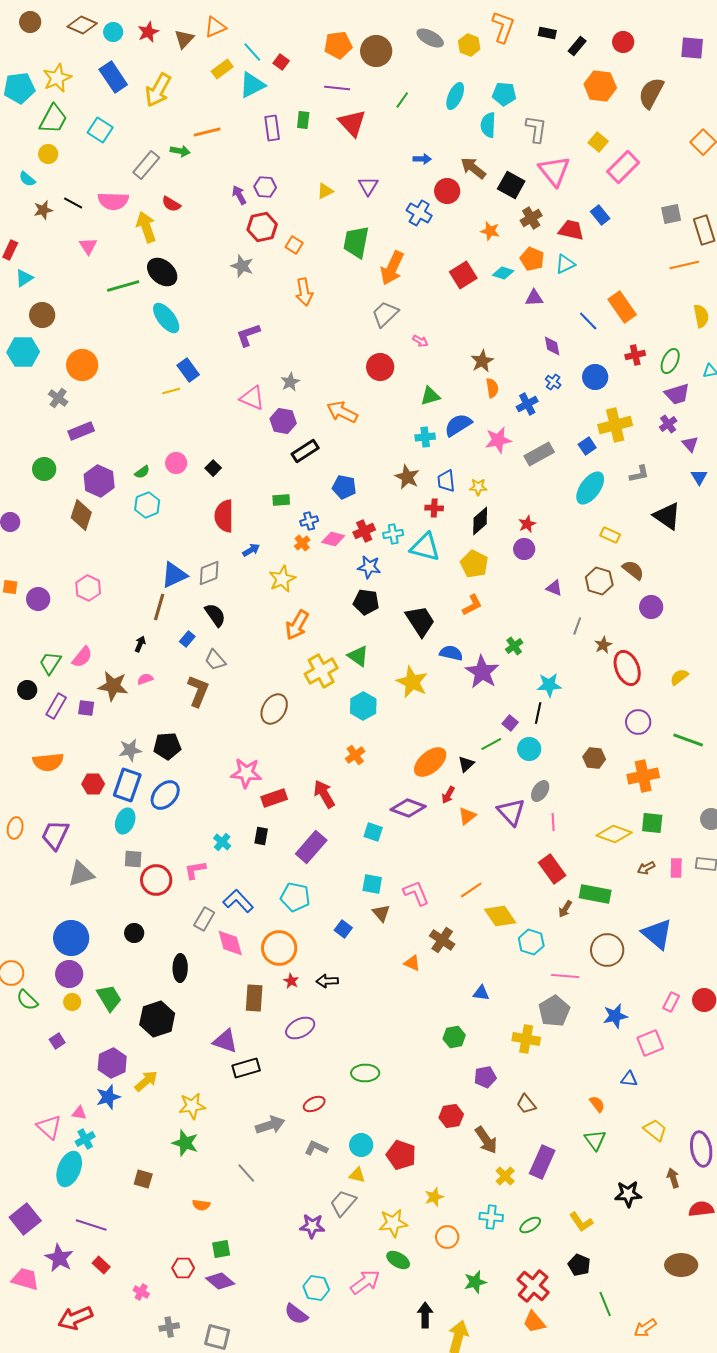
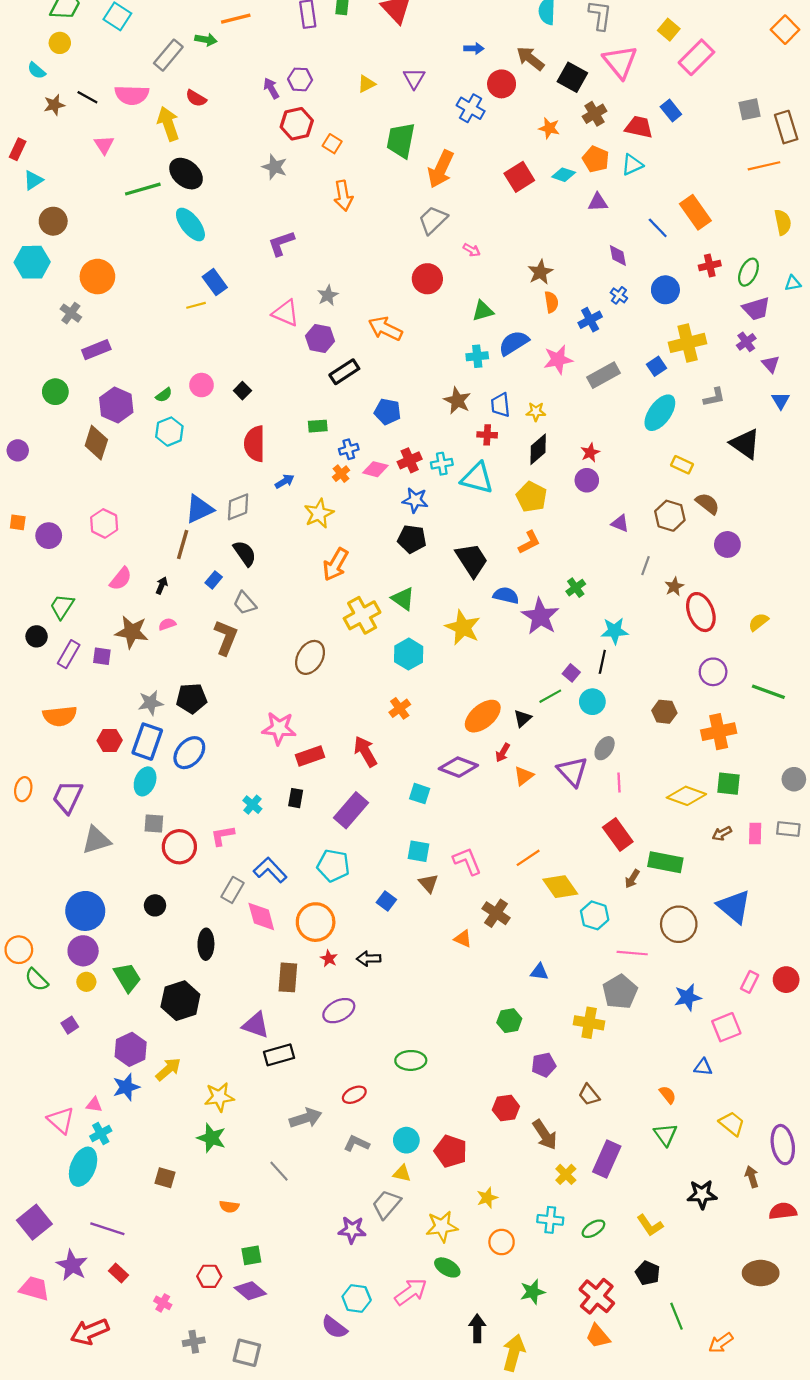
pink semicircle: (82, 657) -> (121, 579), moved

